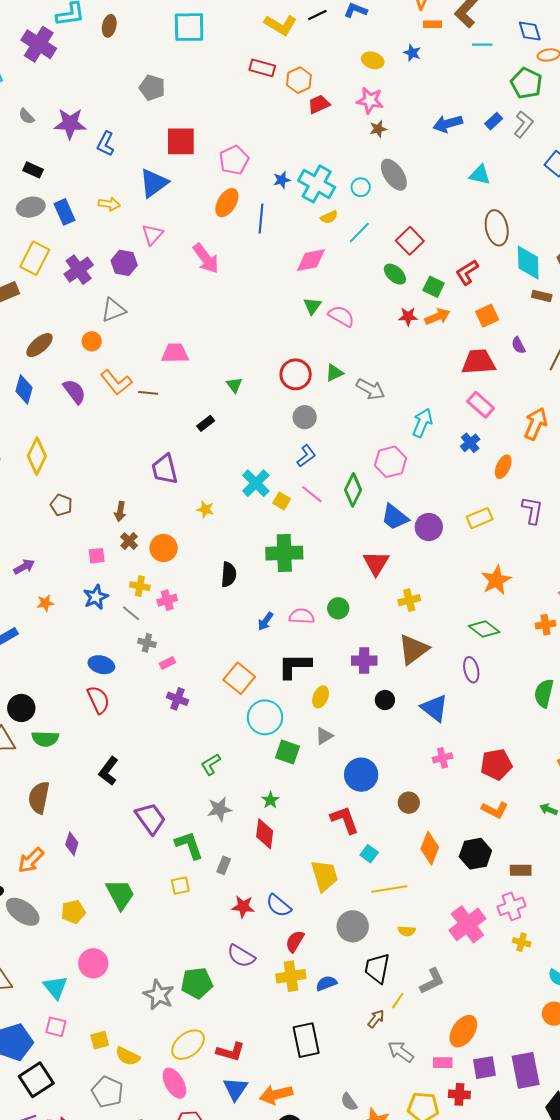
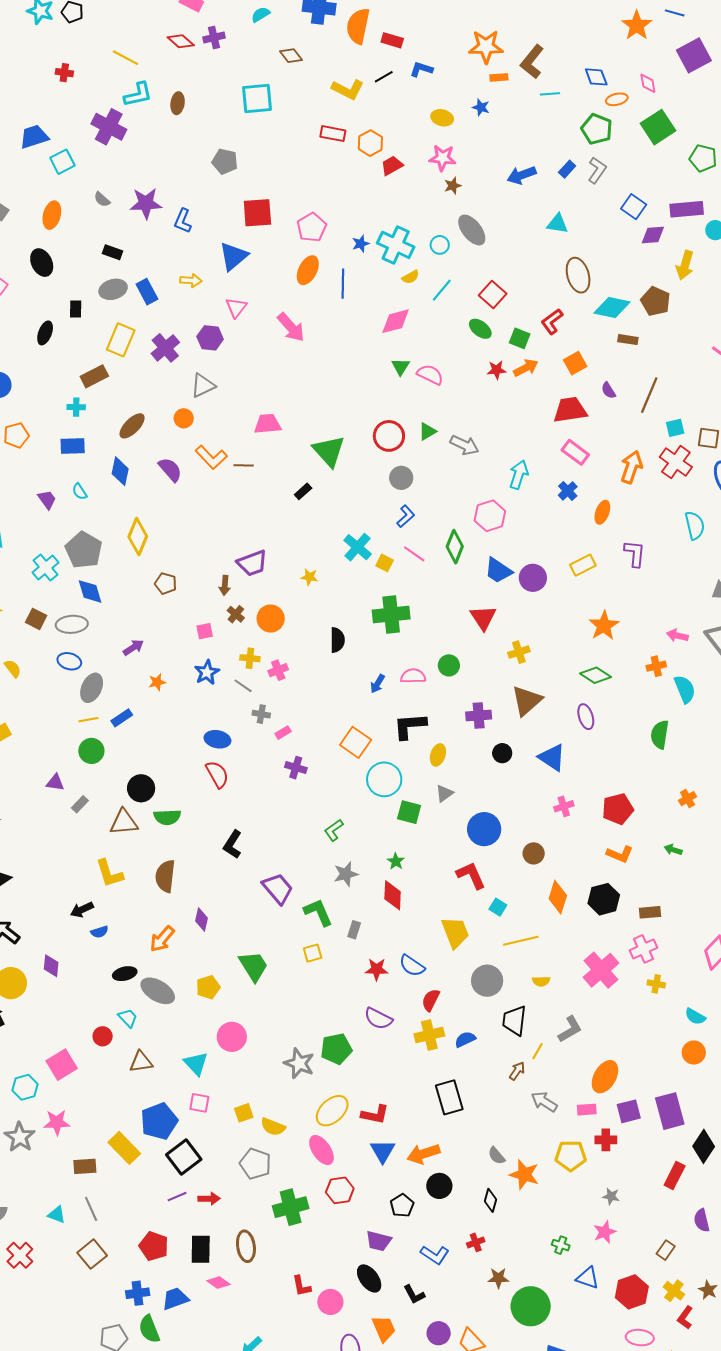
cyan diamond: (528, 263) -> (612, 307), turned -72
green triangle: (234, 385) -> (329, 451), size x2.0
purple trapezoid: (165, 469) -> (252, 563), moved, turned -92

